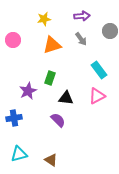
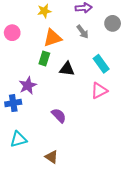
green rectangle: (50, 78) -> (44, 59), moved
black triangle: (66, 98) -> (67, 69), moved
blue cross: (14, 118) -> (13, 103), moved
cyan triangle: (19, 154) -> (18, 139), moved

